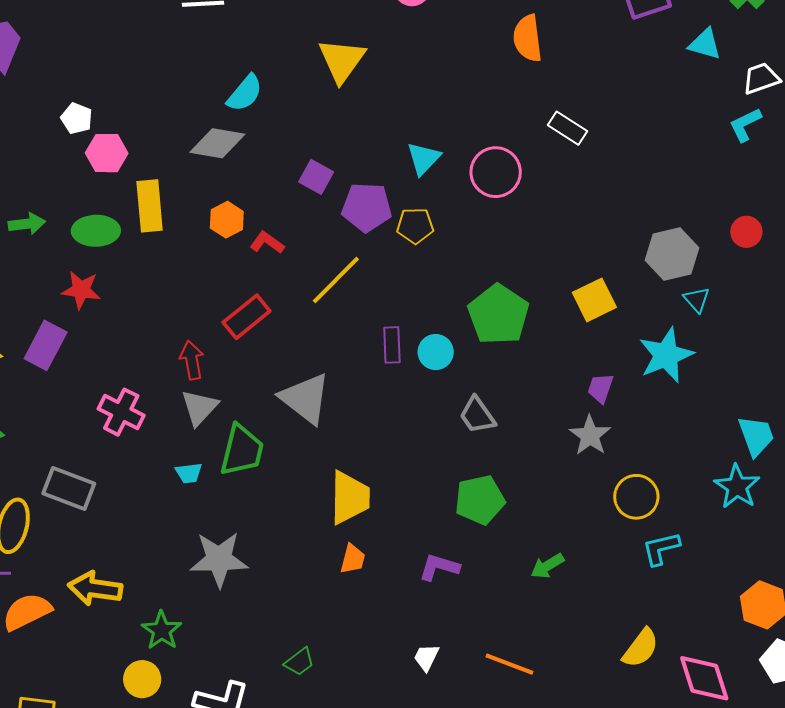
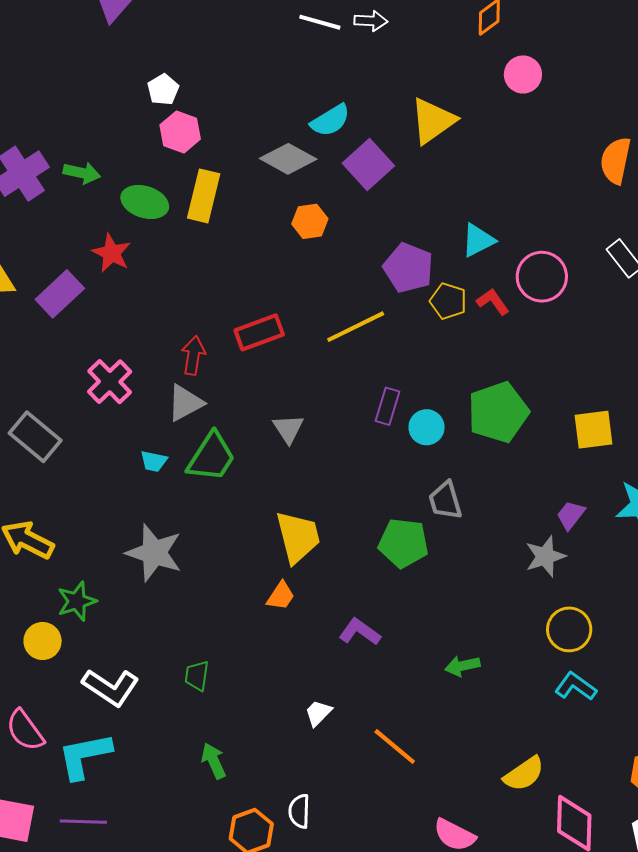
purple square: (316, 177) -> (368, 165), moved, size x1.4
orange hexagon: (227, 220) -> (310, 221), moved
red L-shape: (267, 243) -> (493, 302), moved
gray triangle: (305, 398) -> (288, 429), size x0.6
yellow trapezoid: (350, 498) -> (298, 537), turned -34
green pentagon: (480, 500) -> (403, 543), moved
cyan L-shape: (661, 549) -> (576, 686), turned 30
green trapezoid: (299, 662) -> (197, 676), turned 116

